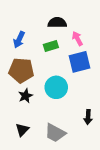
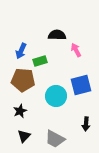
green rectangle: (51, 46) -> (40, 61), moved
blue square: (80, 62) -> (81, 85), moved
black star: (25, 96) -> (20, 111), moved

